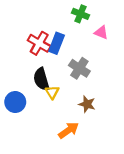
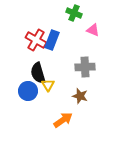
gray cross: (79, 68) -> (85, 67), moved, turned -36
blue circle: (15, 102) -> (28, 91), moved

